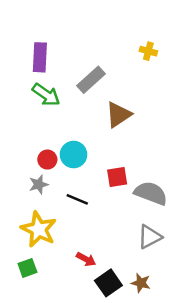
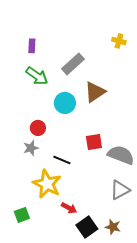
purple rectangle: (40, 57) -> (32, 46), size x0.6
cyan circle: (74, 155) -> (65, 103), moved
yellow star: (39, 229) -> (47, 184), moved

